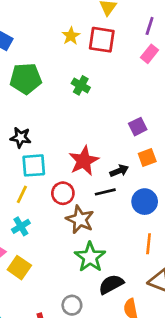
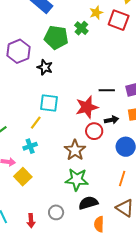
green cross: (81, 85) -> (81, 28), moved
black star: (21, 137) -> (45, 67), moved
black line: (105, 192) -> (107, 90), moved
red circle: (63, 193) -> (94, 131), moved
green star: (90, 257) -> (77, 180), turned 30

